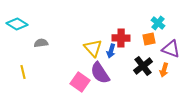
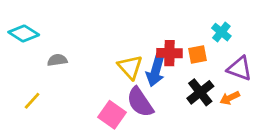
orange square: (149, 39) -> (198, 54), moved
blue arrow: (111, 51) -> (155, 71), size x1.5
orange arrow: (164, 70) -> (230, 98), turned 48
yellow line: (23, 72) -> (32, 101), turned 56

